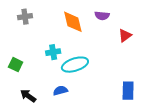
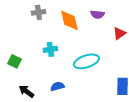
gray cross: (25, 17) -> (38, 12), moved
cyan ellipse: (75, 65) -> (86, 61), moved

